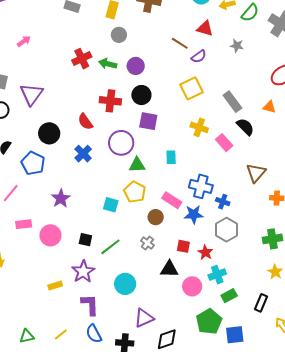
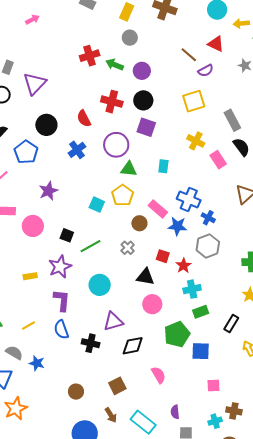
pink arrow: (24, 41) -> (32, 19), moved
pink circle: (192, 286) -> (152, 304), moved

